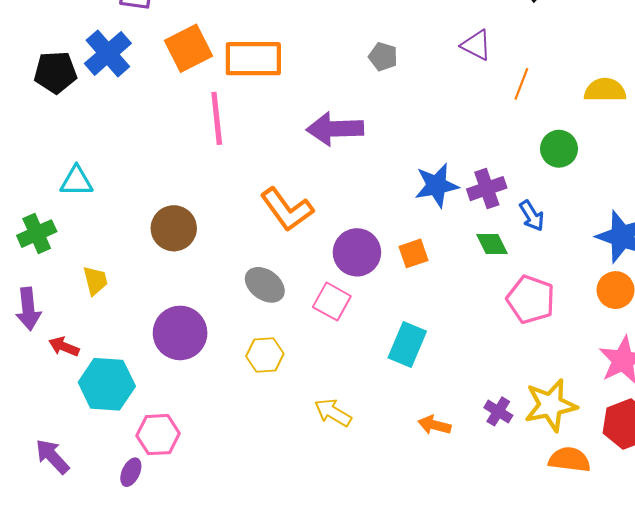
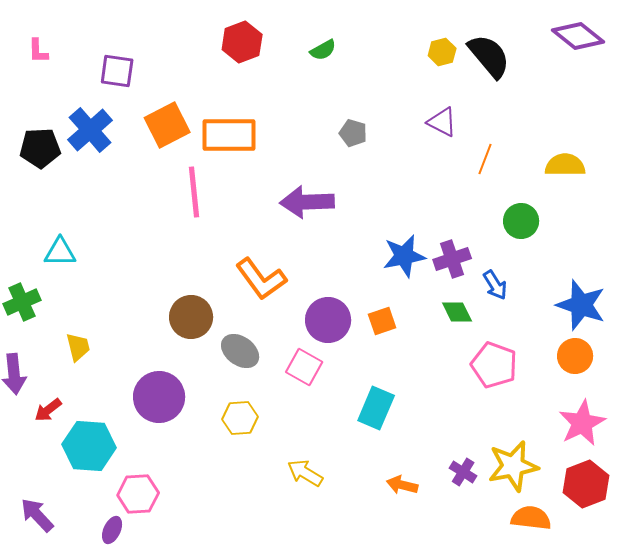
brown circle: (174, 228) -> (191, 317), moved
red arrow: (64, 347) -> (48, 410), turned -60

